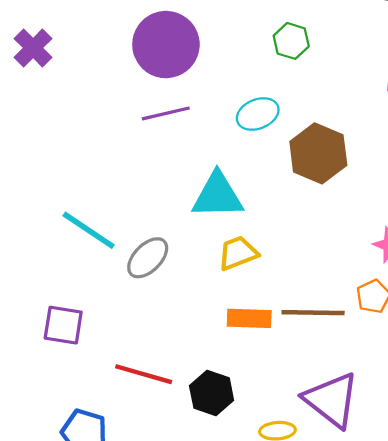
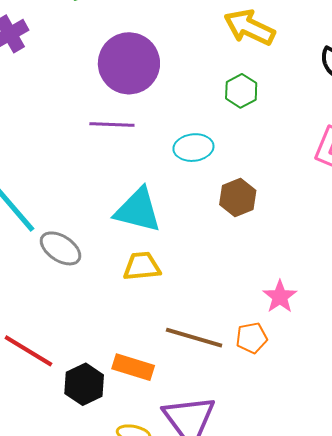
brown hexagon: (318, 153) -> (238, 197), size x0.7
gray ellipse: (148, 258) -> (61, 248), turned 63
orange rectangle: (249, 318) -> (133, 367), moved

